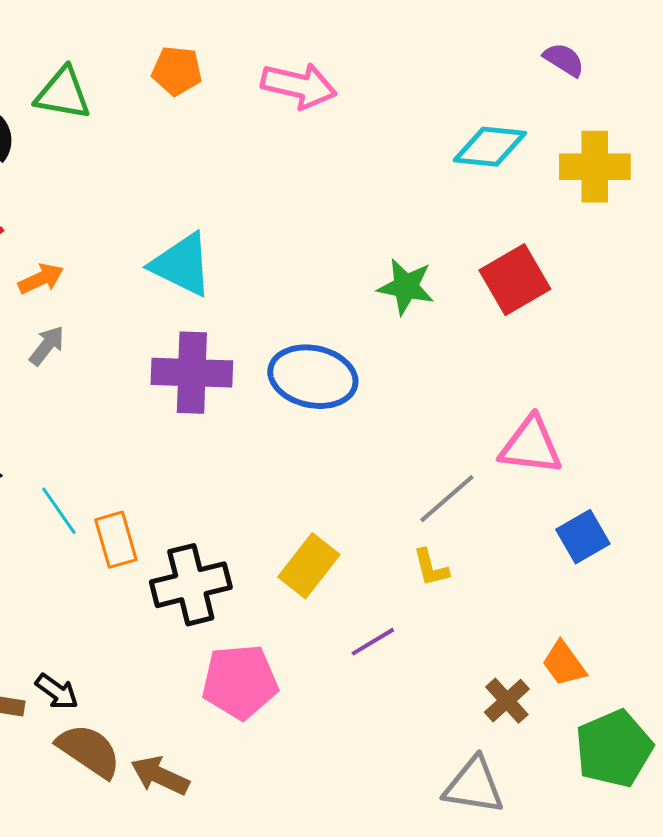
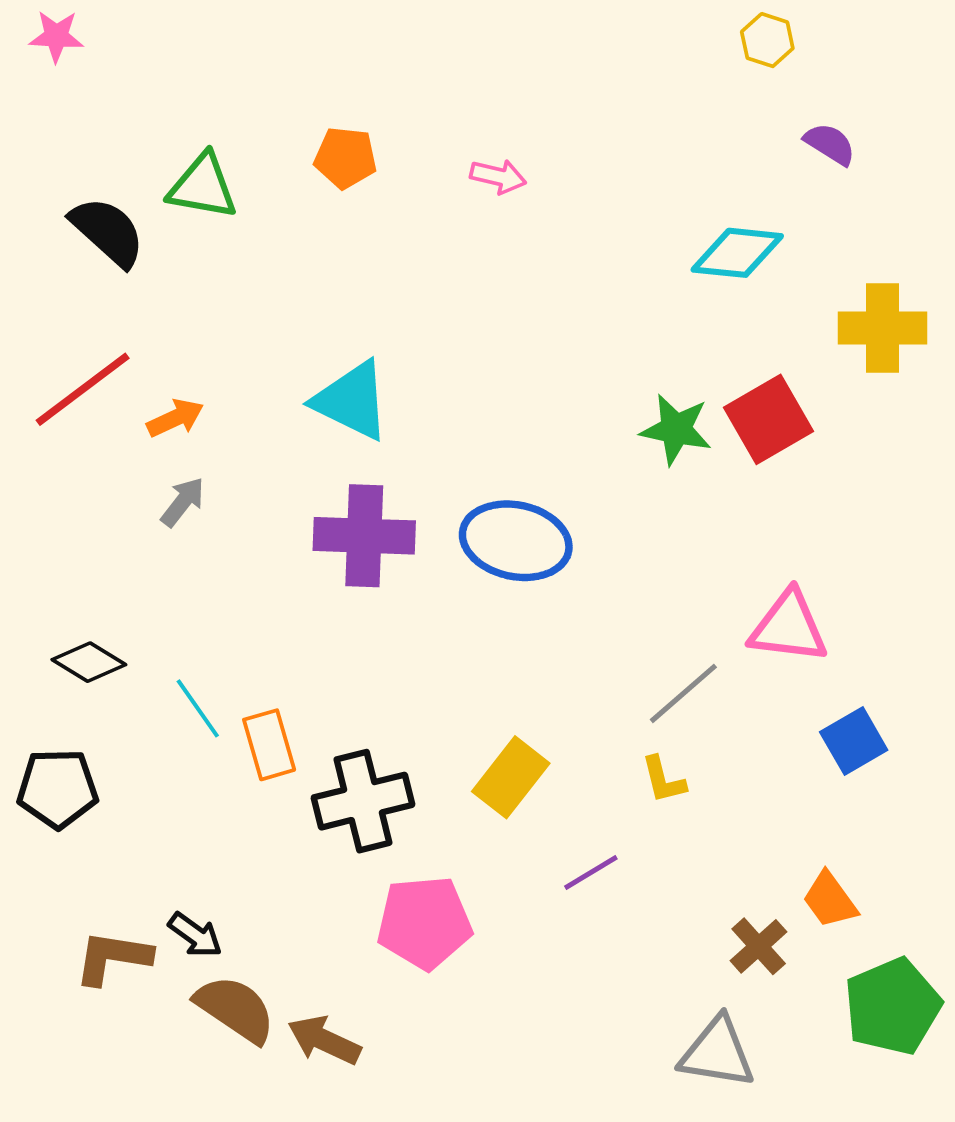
pink arrow: (299, 86) -> (498, 176), size x0.6
yellow cross: (595, 167) -> (882, 328), moved
green star: (406, 287) -> (676, 429), moved

